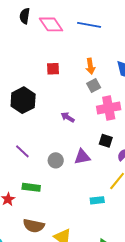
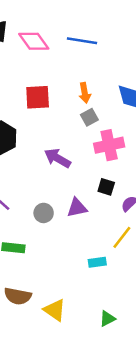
red square: (53, 69) -> (38, 97), size x1.5
purple arrow: (68, 117) -> (57, 158), size x1.5

